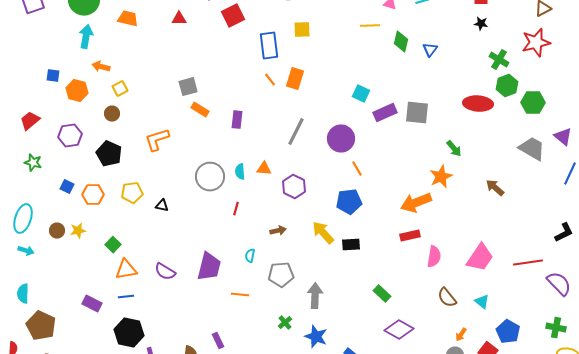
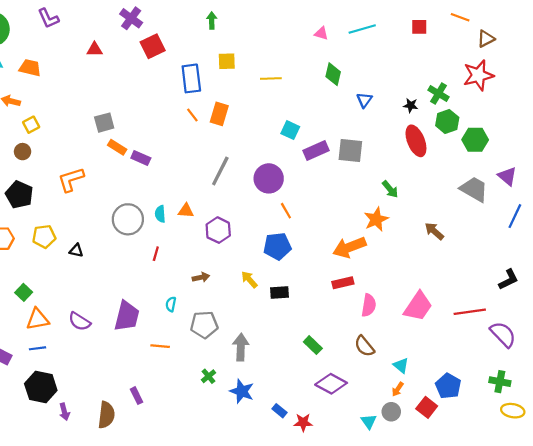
orange trapezoid: (128, 19) -> (30, 68), moved
black star: (481, 24) -> (411, 105), moved
yellow line: (370, 26) -> (271, 78), moved
blue triangle: (430, 50) -> (364, 100), moved
red ellipse: (478, 104) -> (416, 141), turned 64
purple rectangle: (237, 120) -> (141, 158), moved, turned -72
yellow arrow: (323, 233) -> (249, 280), size x0.7
brown semicircle: (447, 298) -> (364, 346), moved
cyan triangle: (482, 302) -> (401, 366), moved

